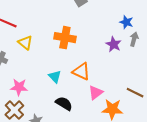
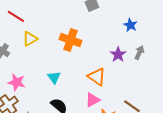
blue star: (126, 22) -> (130, 25), moved
yellow triangle: (25, 43) -> (30, 39), turned 42
orange triangle: (81, 72) -> (97, 77), moved

